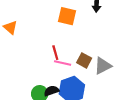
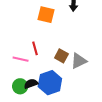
pink line: (63, 63) -> (21, 59), moved

